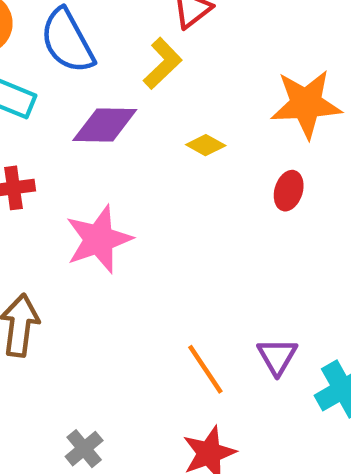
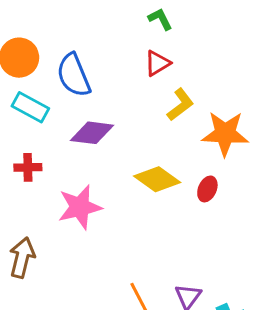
yellow L-shape: (162, 63) -> (180, 105), moved
yellow diamond: (206, 145) -> (157, 179), moved, size x1.8

